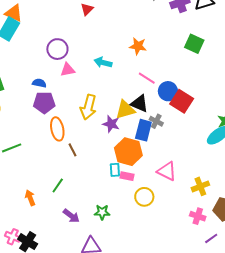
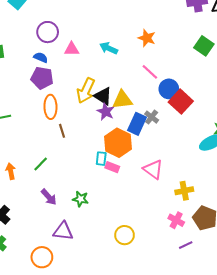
purple circle: (57, 49) -> (48, 32), moved
black triangle: (139, 104) -> (103, 96), moved
yellow circle: (144, 197) -> (125, 235), moved

